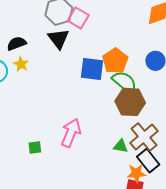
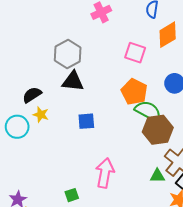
pink square: (78, 18) -> (135, 53), moved
black triangle: (58, 39) -> (73, 81), turned -35
blue square: (92, 69) -> (86, 121), moved, size x0.7

